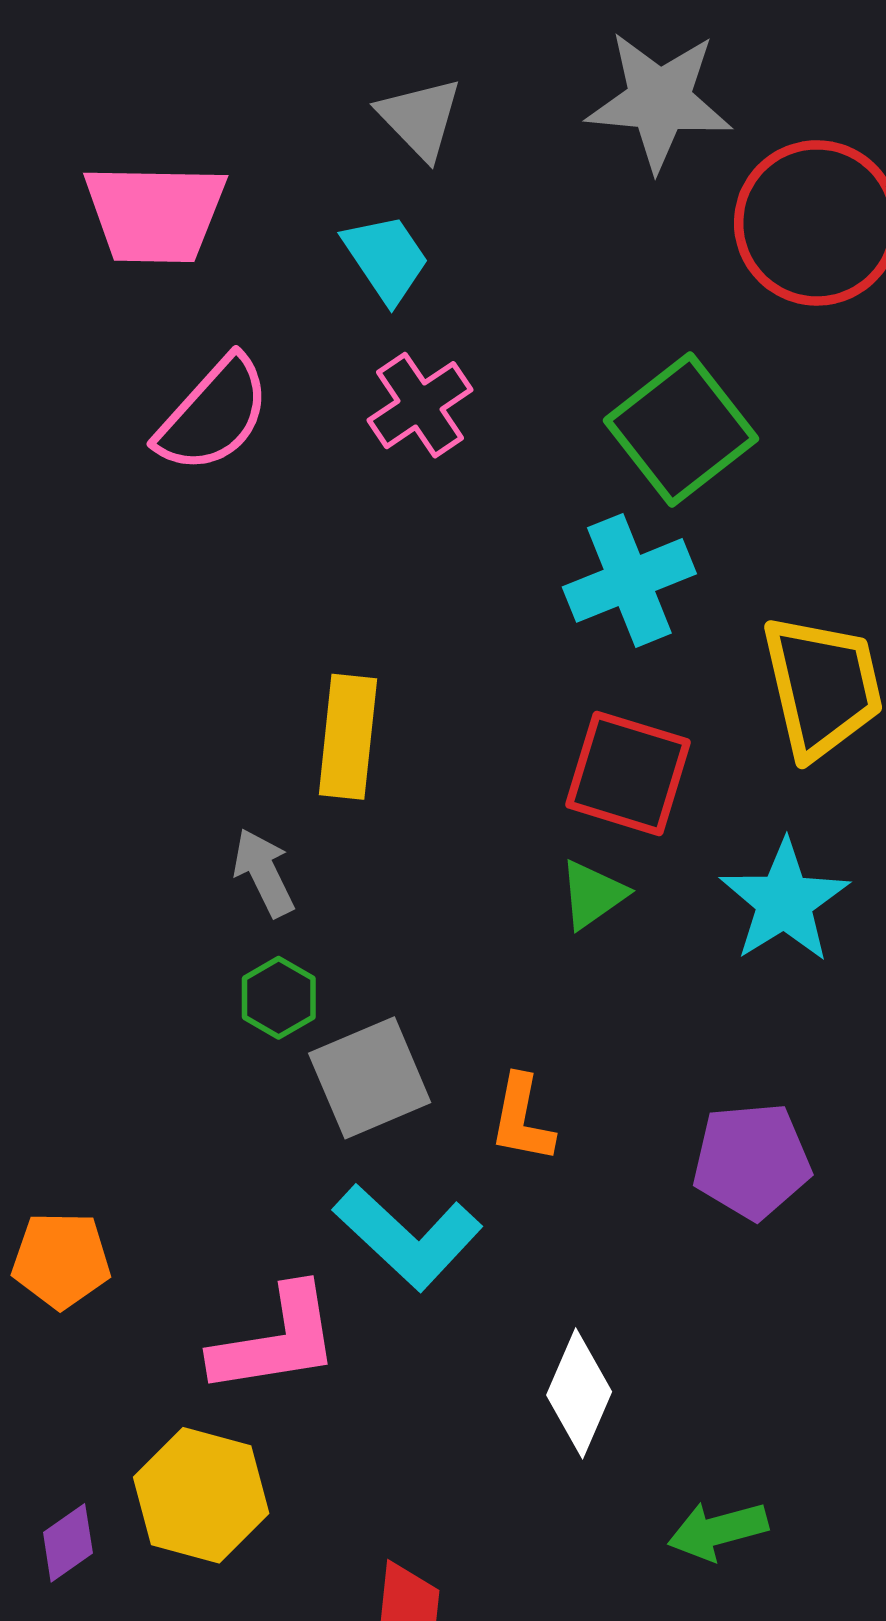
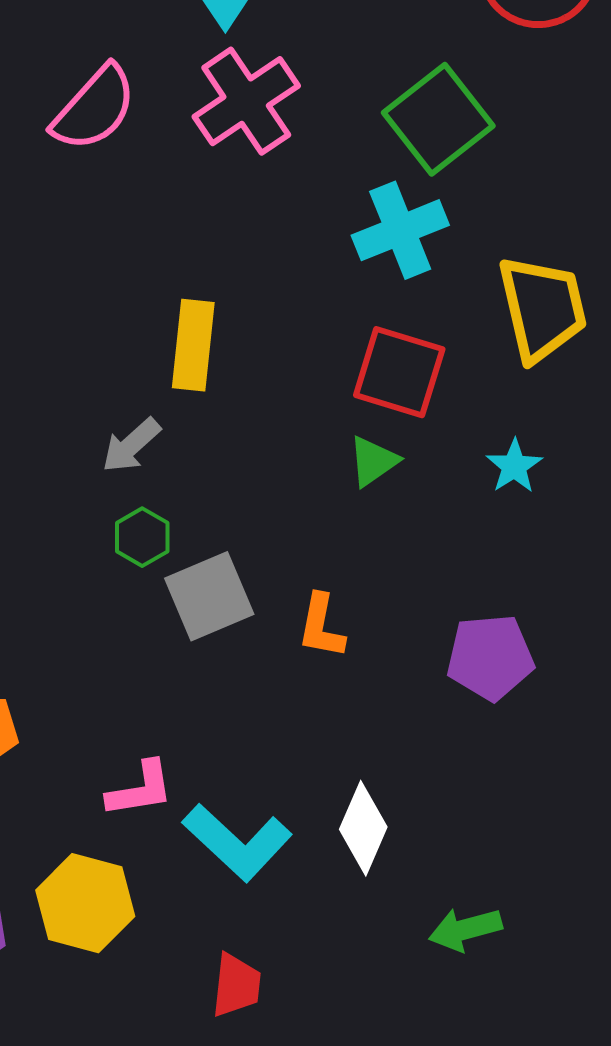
pink cross: (420, 405) -> (246, 101), size x1.4
gray arrow: (264, 873) -> (131, 445), turned -106
cyan star: (784, 901) -> (514, 466), size x0.6
cyan L-shape: (408, 1237) -> (237, 842), moved
pink L-shape: (276, 1340) -> (140, 789), size x0.7

